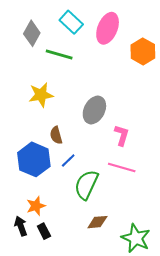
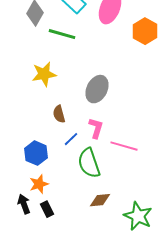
pink L-shape: (122, 135) -> (96, 128), moved
blue hexagon: (34, 159) -> (36, 153), moved, size x0.7
green semicircle: (86, 185) -> (89, 163), turned -44

